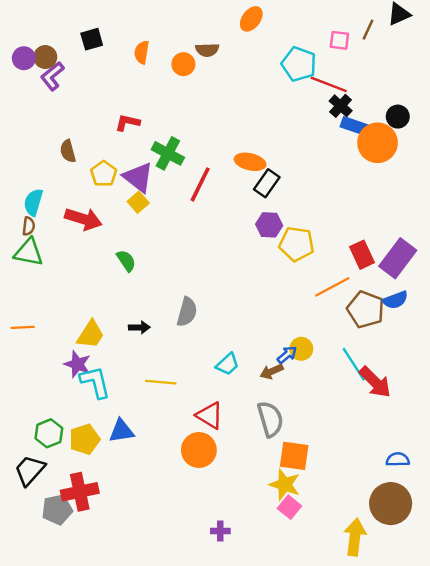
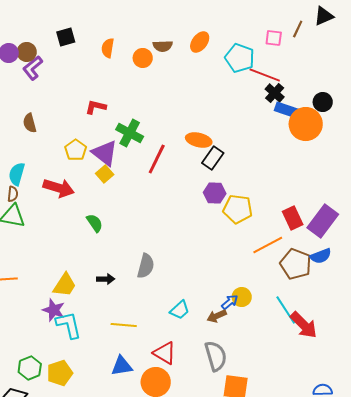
orange ellipse: (251, 19) -> (200, 42), moved
brown semicircle: (68, 151) -> (30, 123), moved
blue triangle: (121, 431) -> (122, 366), moved

